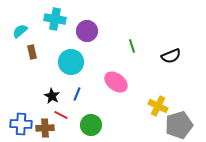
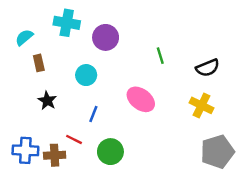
cyan circle: (71, 62) -> (86, 75), size x0.7
black star: (52, 96) -> (47, 101), moved
yellow cross: (158, 106) -> (202, 105), moved

